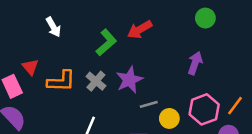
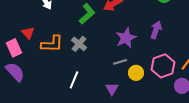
purple star: (129, 80) -> (126, 38), moved

